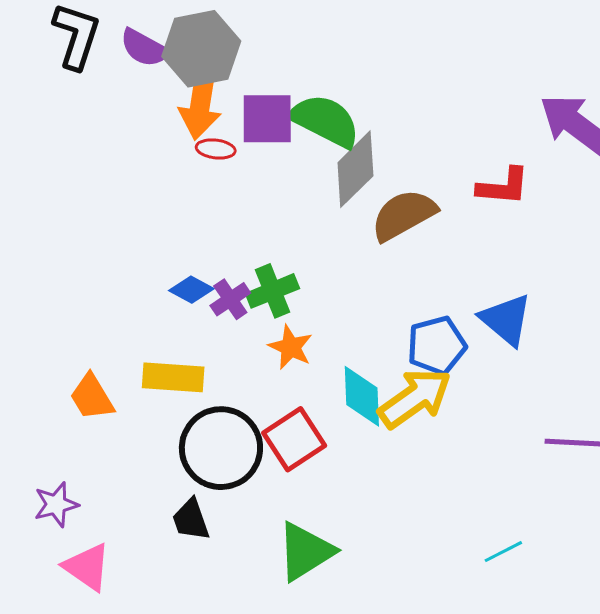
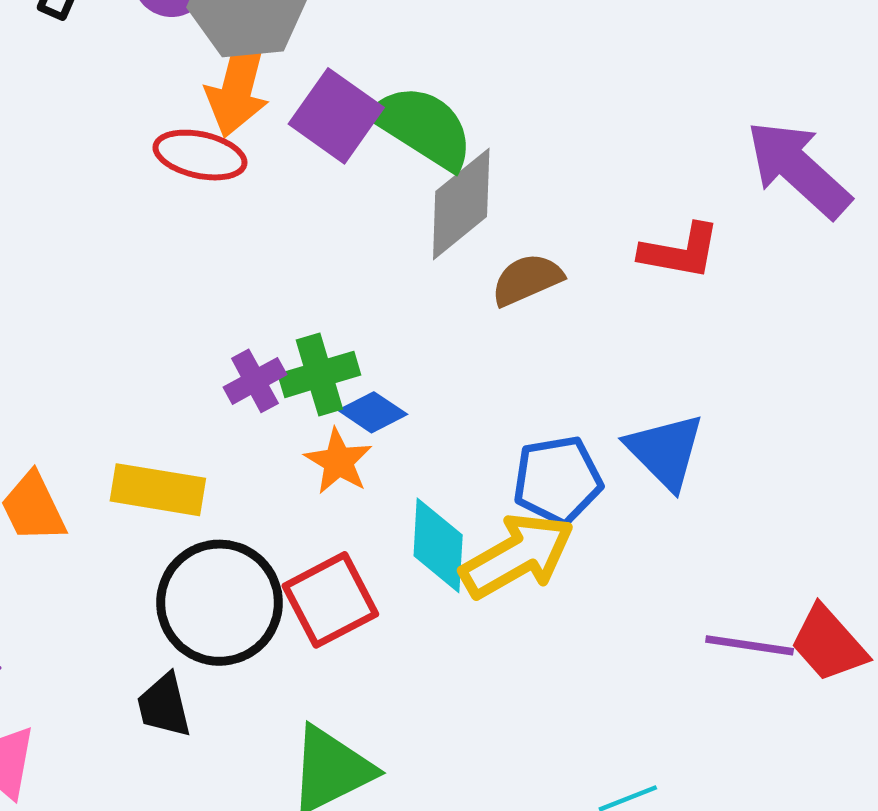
purple square: (267, 119) -> (336, 116), turned 30
red ellipse: (216, 149) -> (200, 155), moved, size x1.5
brown semicircle: (404, 215) -> (527, 280), size x0.7
blue diamond: (191, 290) -> (373, 412), moved

